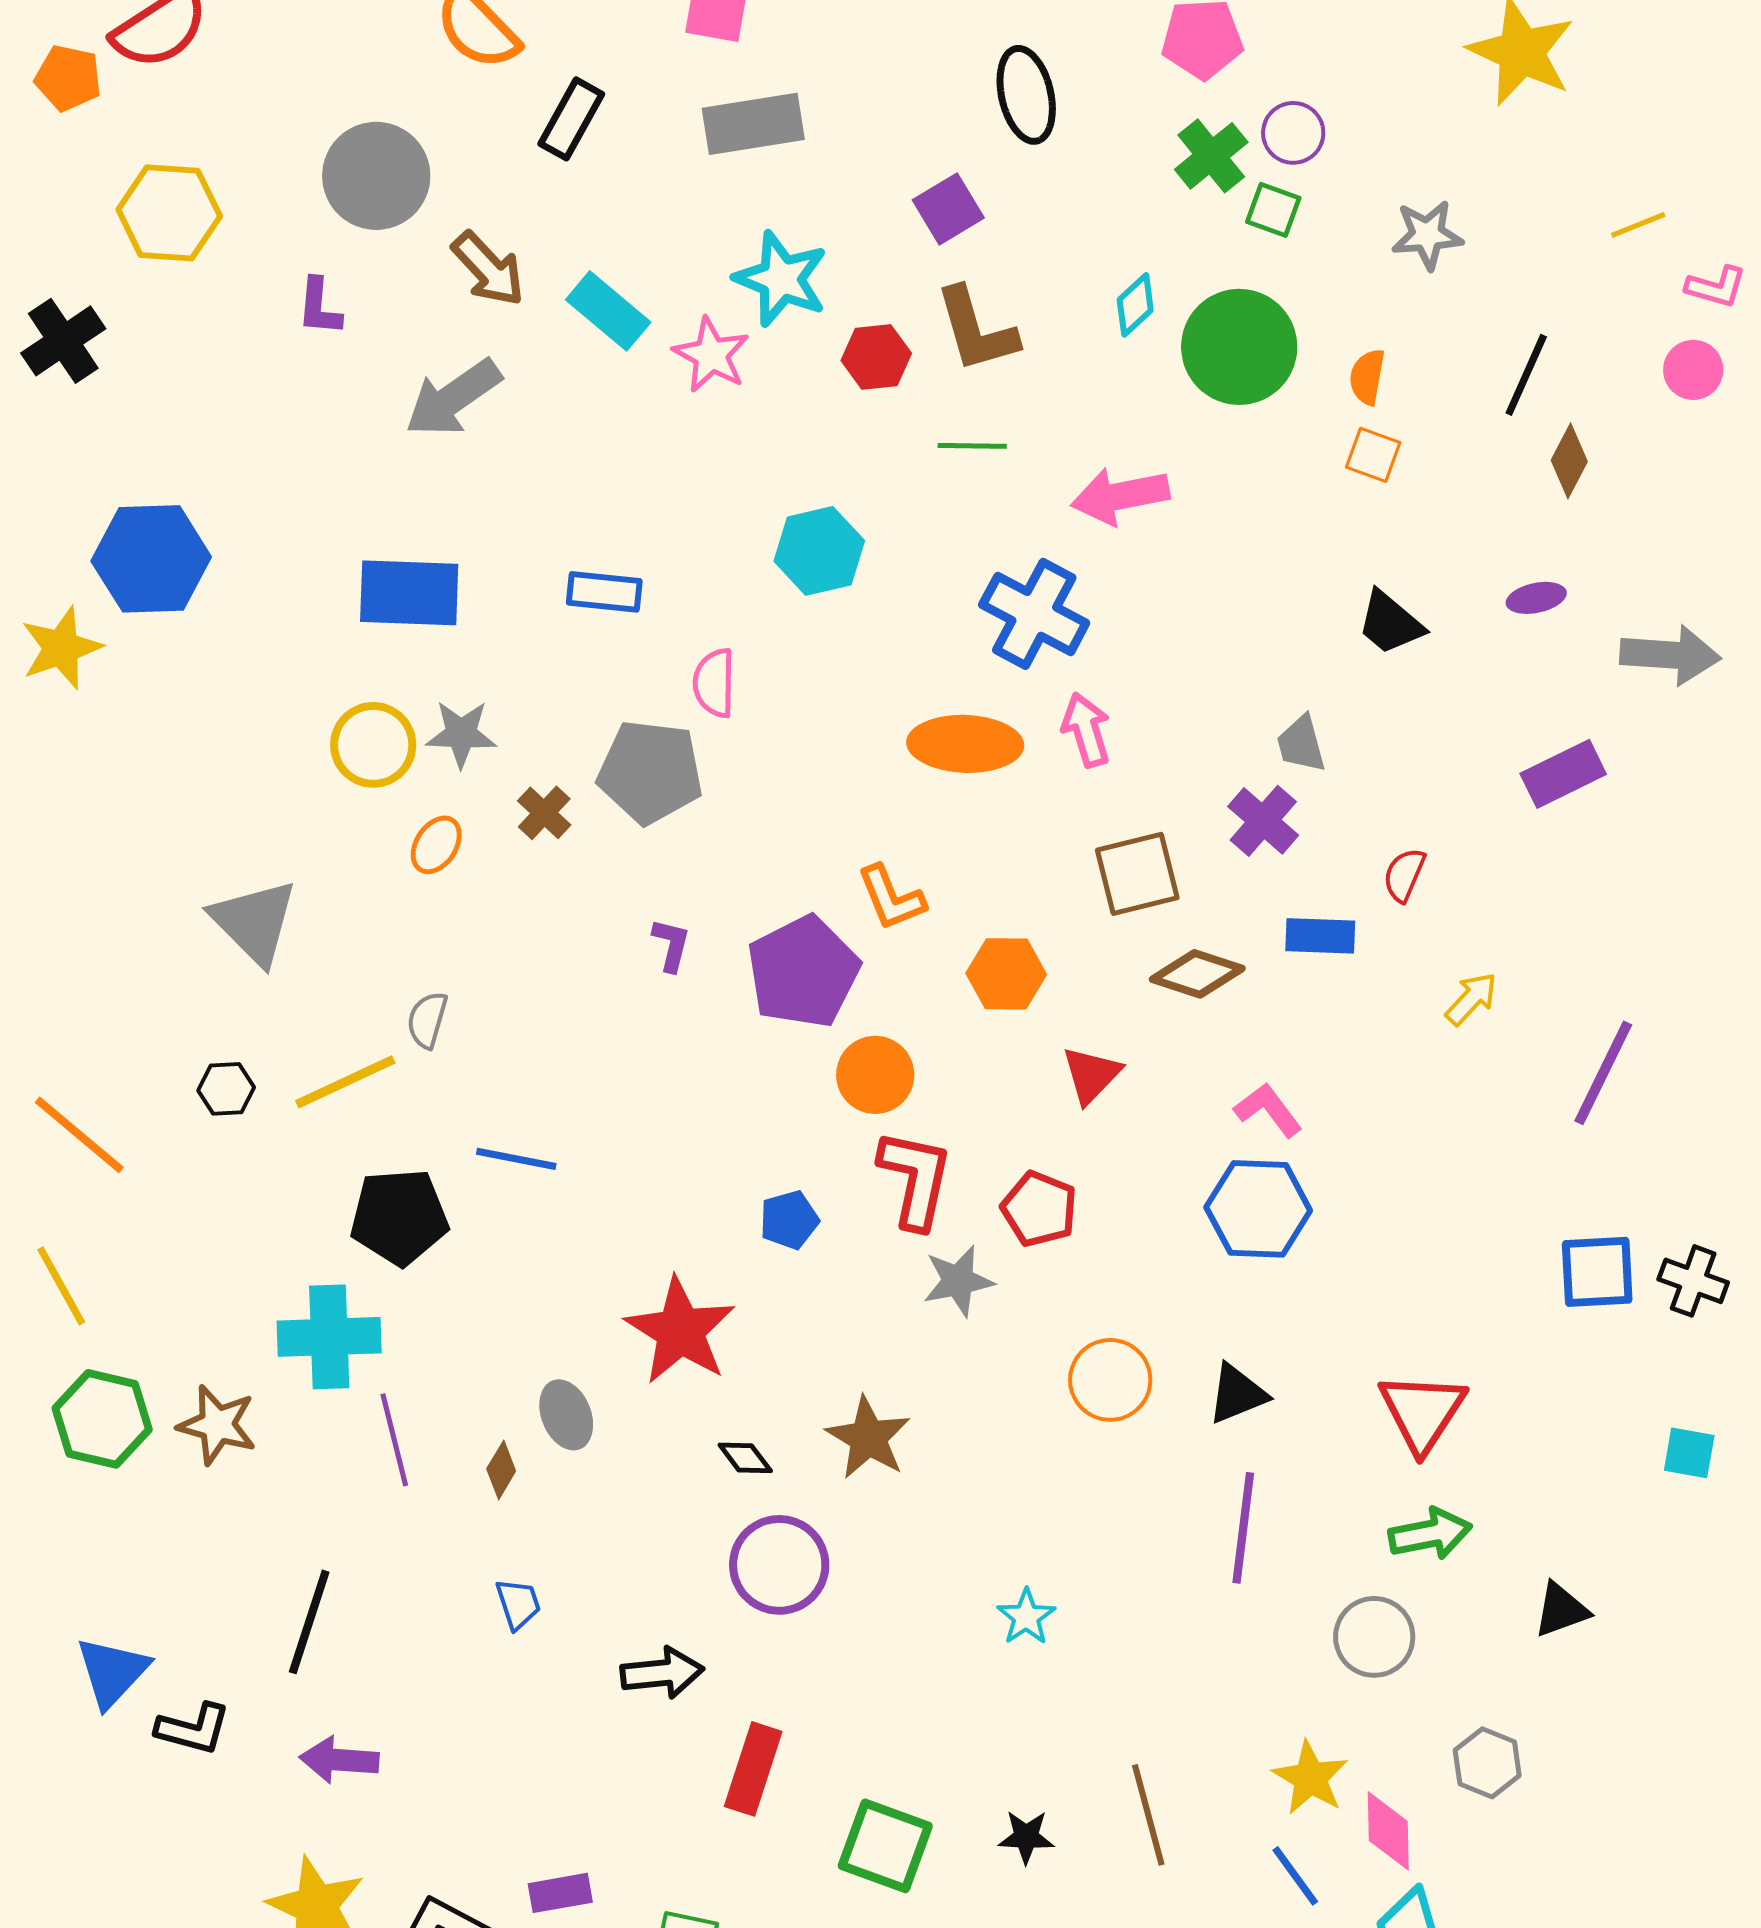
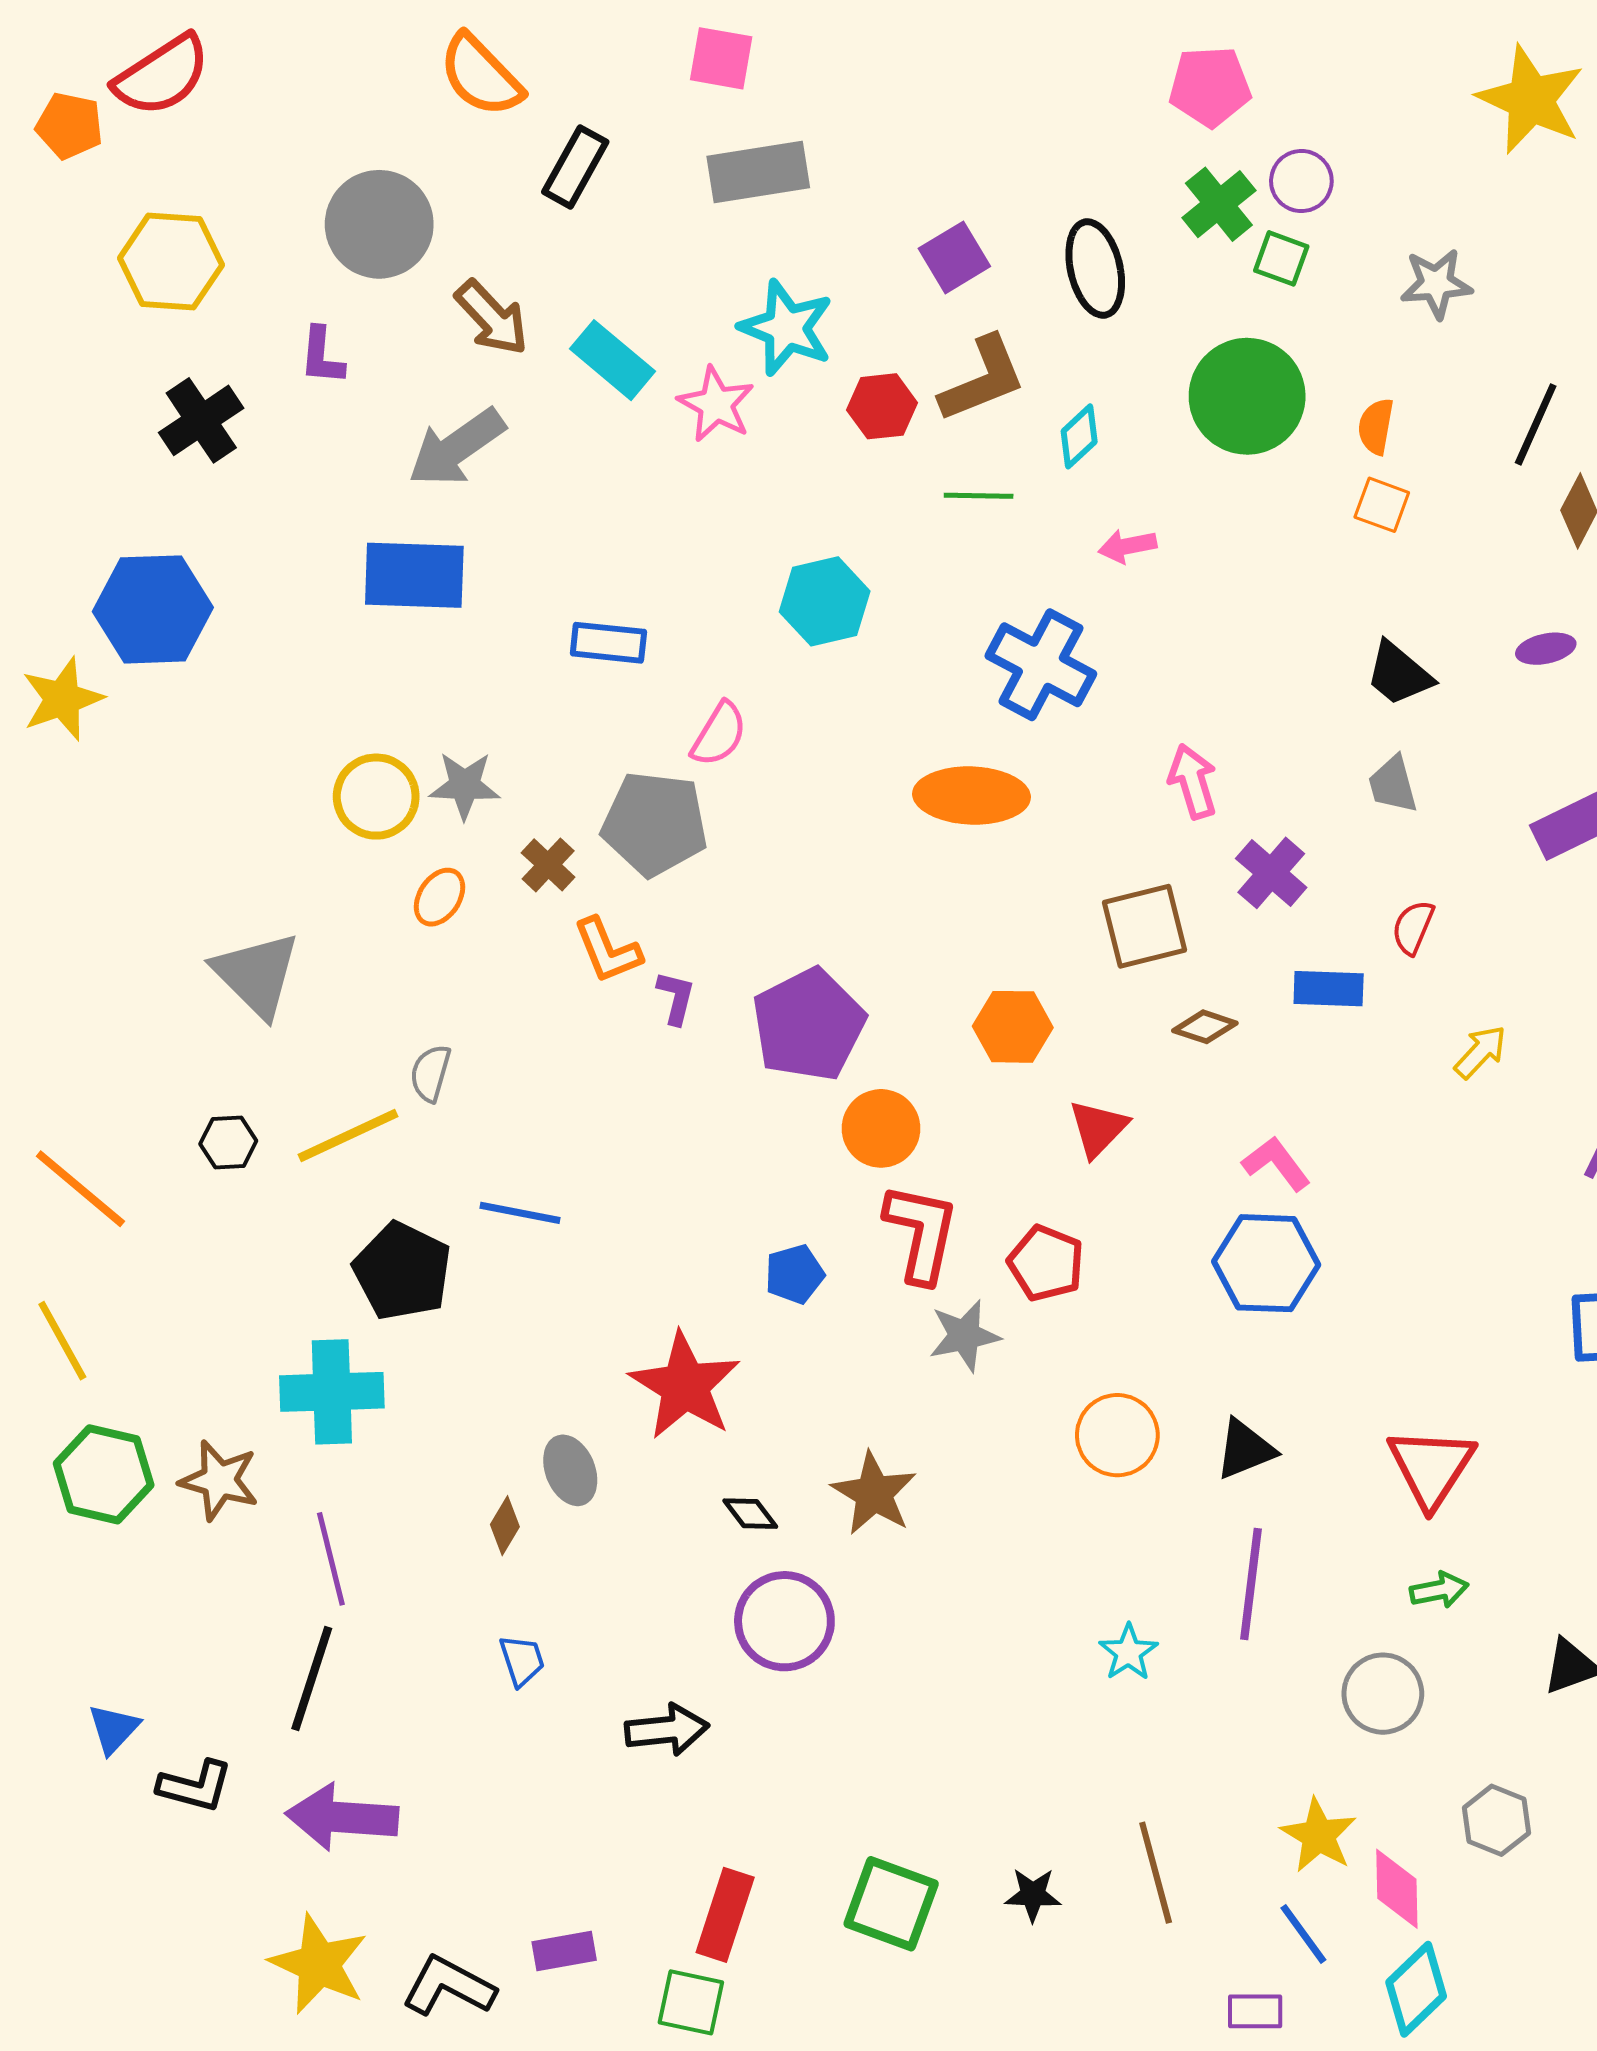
black ellipse: (1026, 95) -> (1095, 269), moved
cyan diamond: (1135, 305) -> (1079, 436), moved
brown L-shape: (976, 330) -> (983, 379), turned -96
black cross: (63, 341) -> (201, 420), moved
pink arrow: (1120, 496) -> (1127, 546), size x0.6
blue rectangle: (409, 593) -> (414, 575), moved
pink semicircle: (714, 683) -> (719, 734), turned -150
pink arrow: (1086, 730) -> (1193, 781), moved
gray trapezoid: (1301, 744) -> (1393, 784), moved
orange L-shape: (891, 898) -> (607, 950), moved
brown diamond: (1197, 974) -> (1205, 1027), size x0.7
black pentagon: (399, 1217) -> (402, 1271), turned 30
purple line: (394, 1440) -> (331, 1559), moved
green arrow: (1430, 1534) -> (1439, 1590), size x0.7
cyan star: (1026, 1617) -> (1128, 1652), moved
blue triangle: (112, 1672) -> (114, 1729), size x0.7
purple arrow: (339, 1760) -> (342, 1817), size x1.4
red rectangle: (753, 1769) -> (725, 1915), moved

